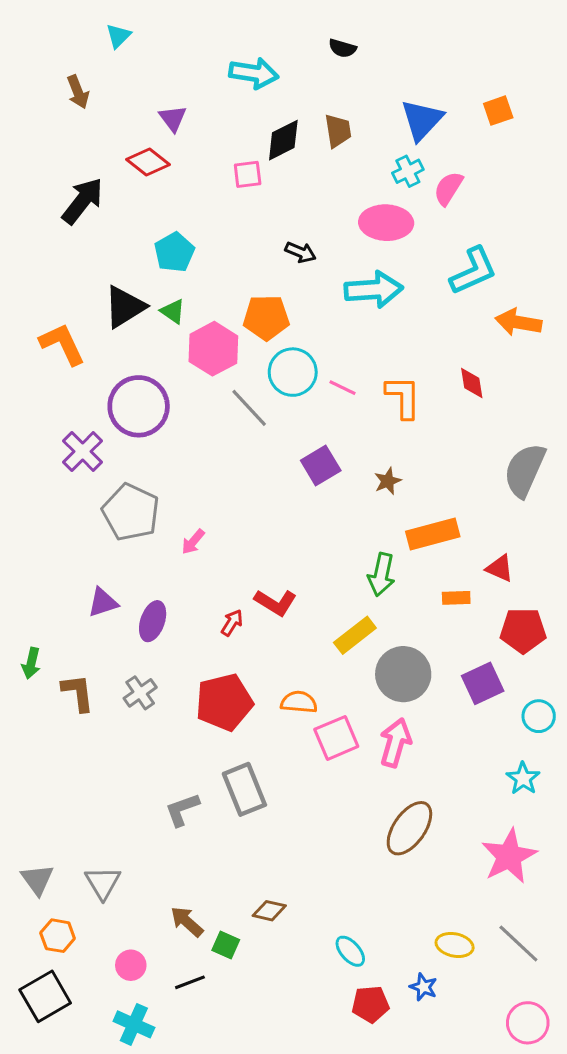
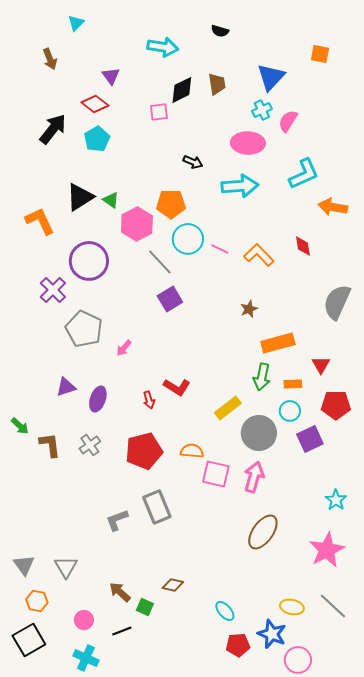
orange square: (498, 111) -> (320, 54), moved, turned 30
cyan pentagon: (174, 252) -> (97, 139), moved
orange L-shape: (403, 397) -> (259, 255), turned -44
purple square: (321, 465) -> (170, 299), moved
red triangle: (500, 568) -> (321, 365), turned 36
green arrow: (381, 574) -> (262, 377), moved
red arrow: (232, 623) -> (149, 400), turned 132
green arrow: (31, 663) -> (20, 426), turned -60
cyan circle: (539, 716) -> (290, 411), moved
pink square: (336, 738) -> (216, 474), turned 36
blue star: (423, 987) -> (272, 634), size x1.6
pink circle: (528, 1023) -> (298, 660), moved

